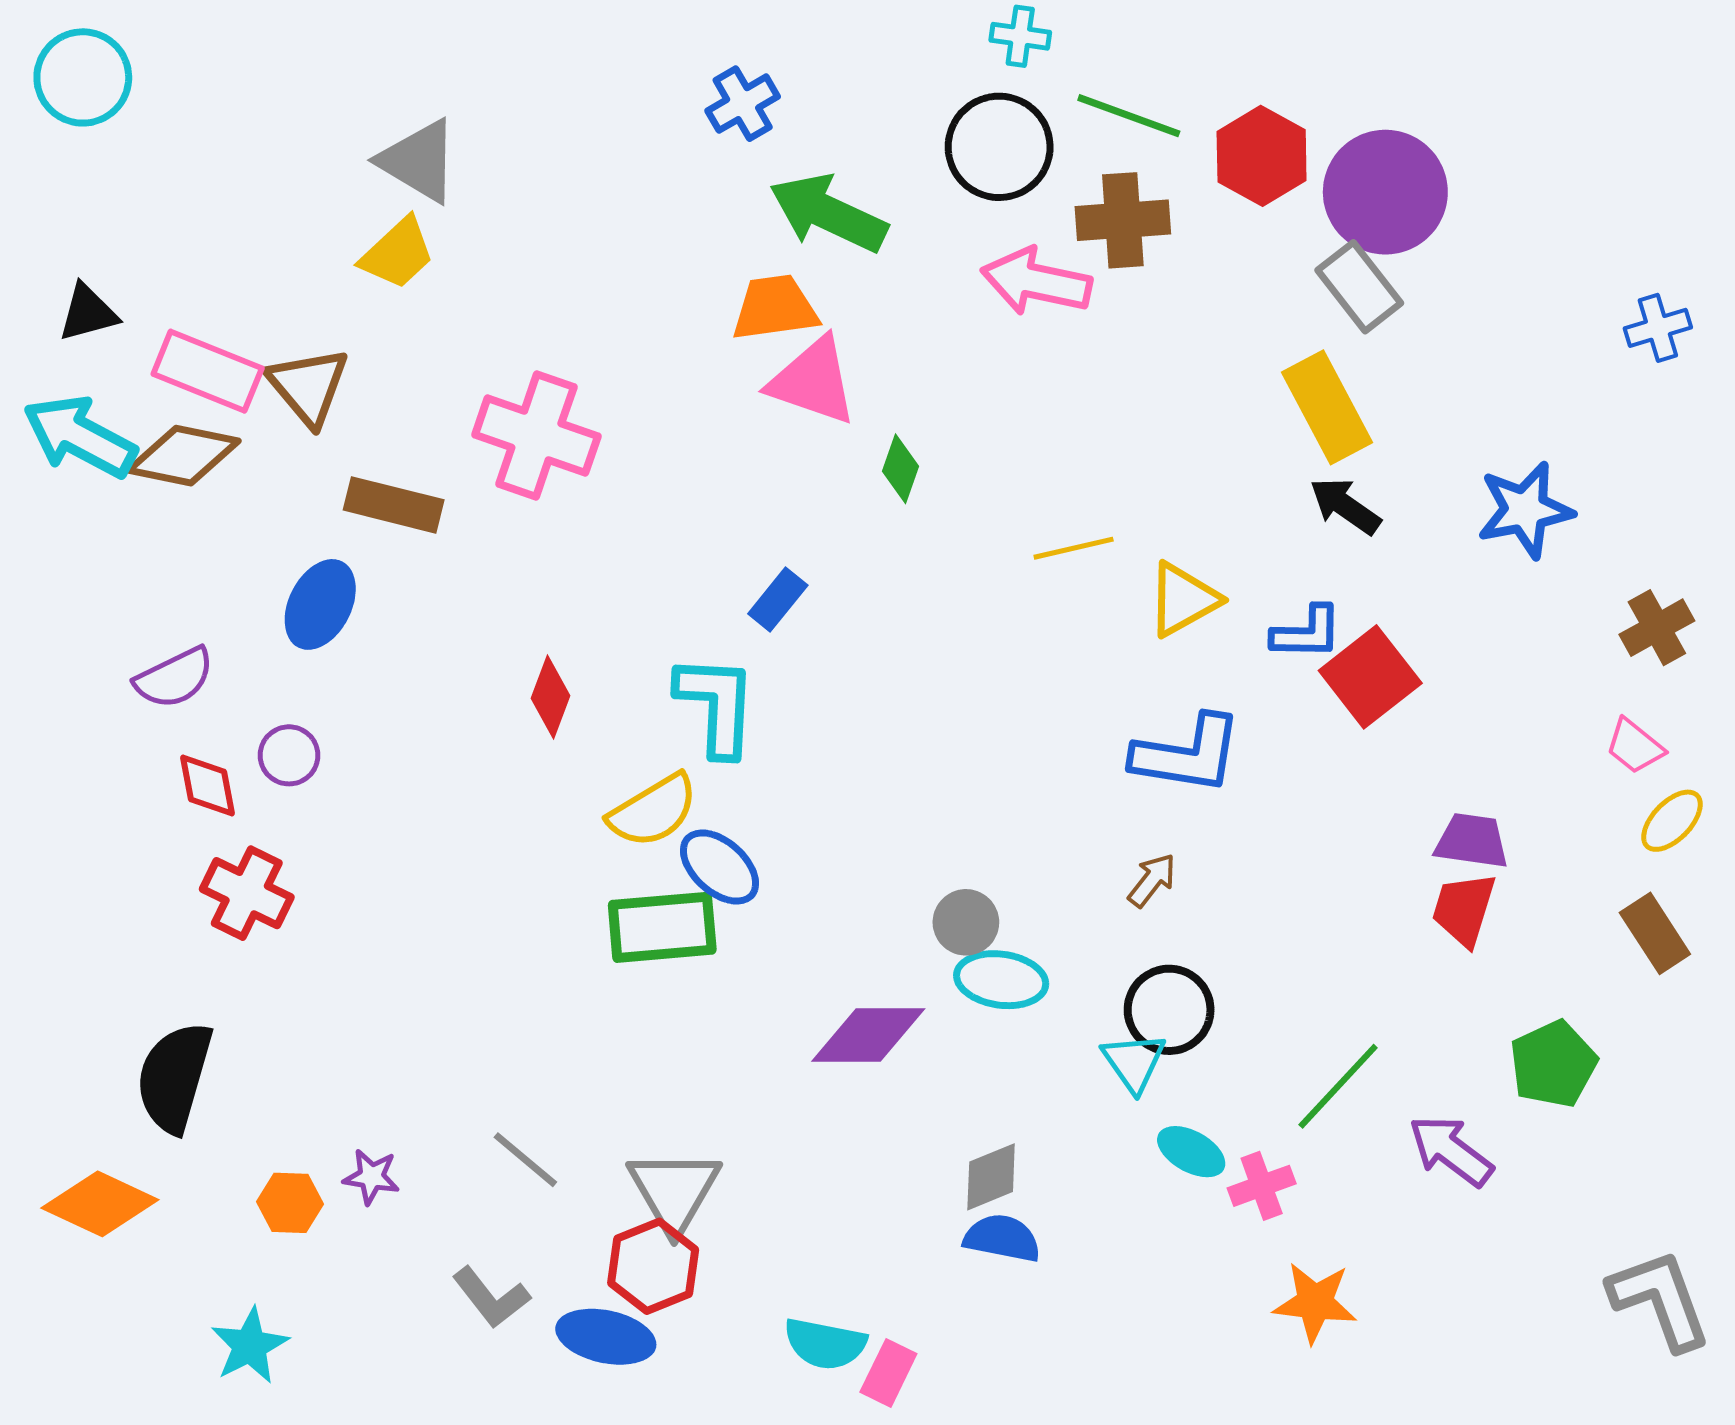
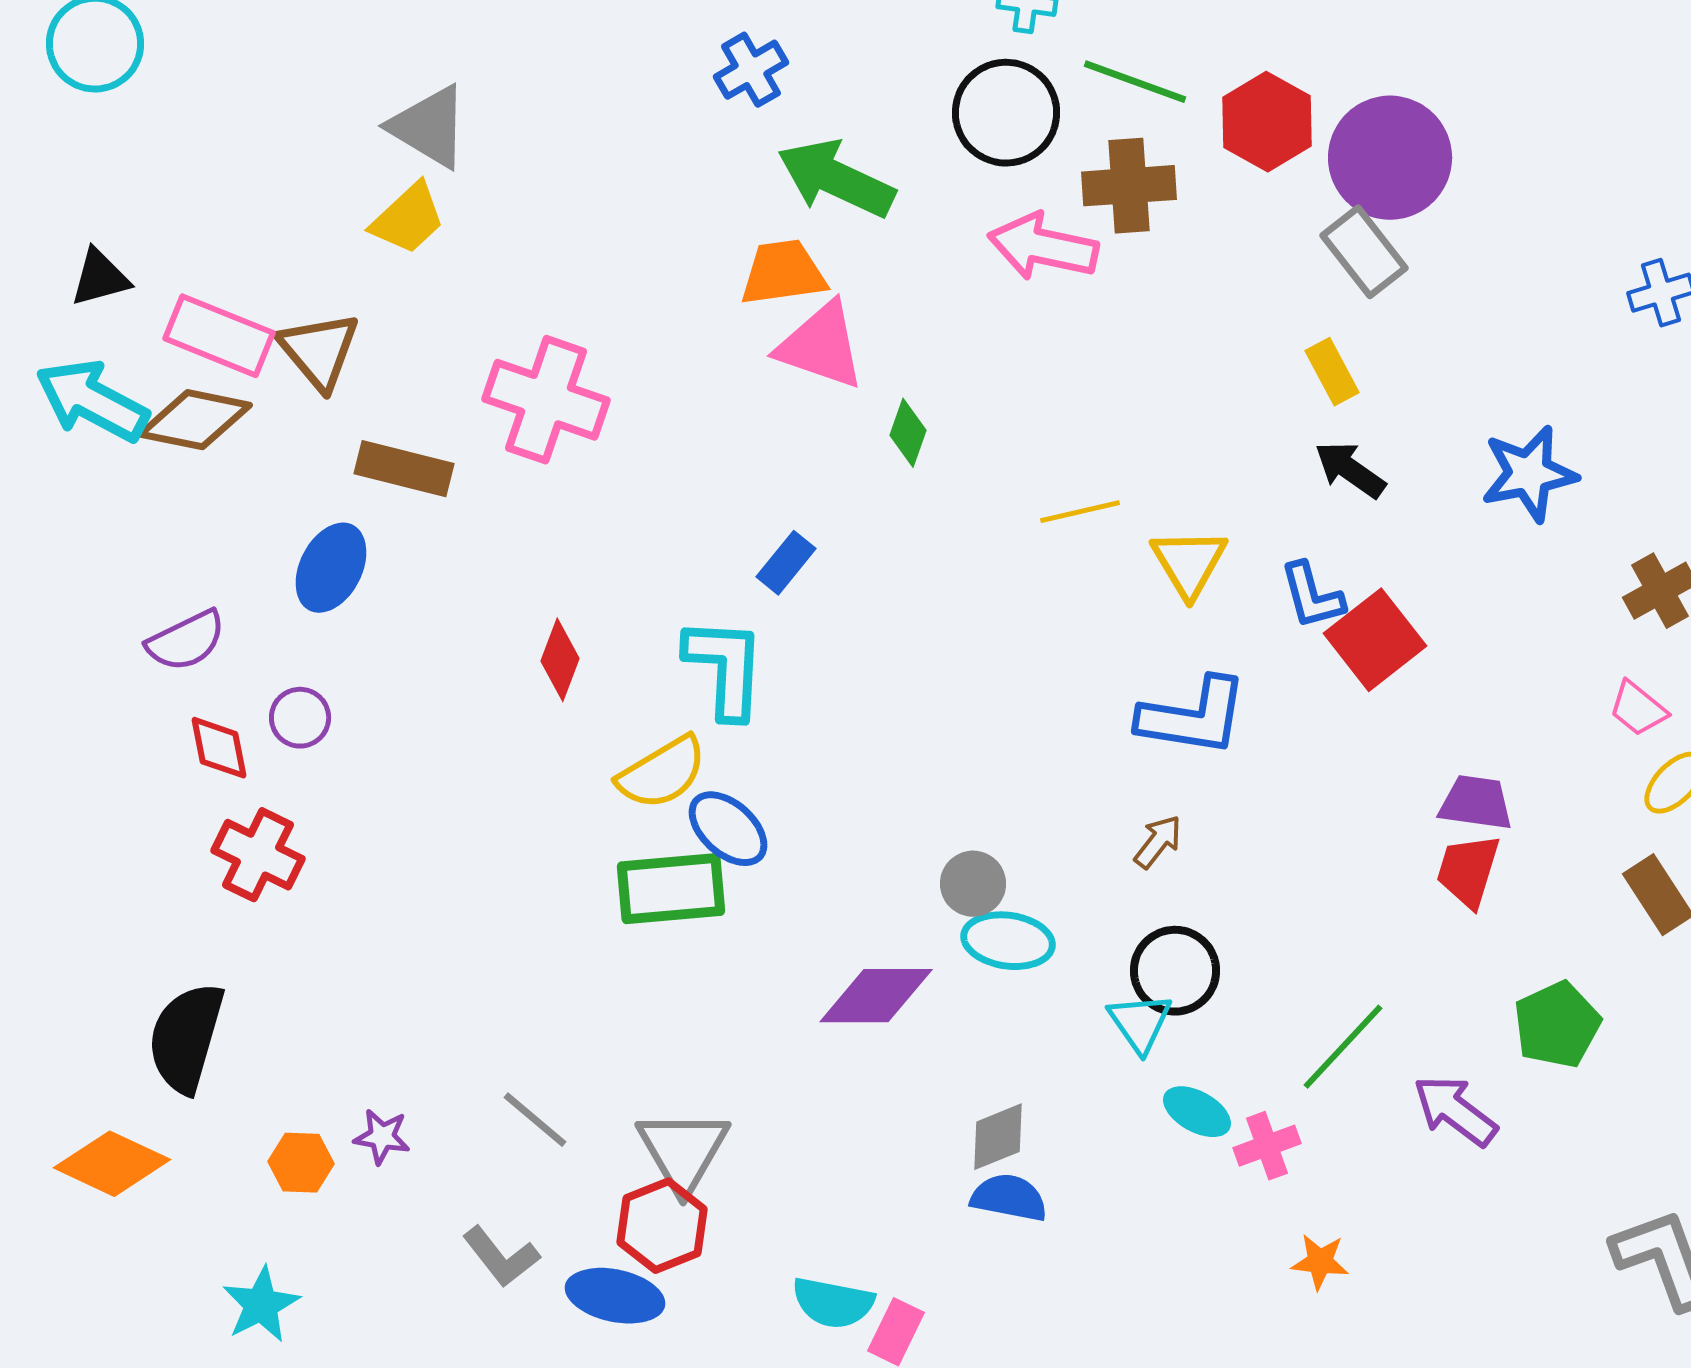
yellow rectangle: (1327, 407) -> (1332, 372), size x0.6
yellow triangle: (1183, 599) -> (1189, 563), turned -32
blue L-shape: (1307, 633) -> (1312, 596), turned 74
orange star: (1315, 1303) -> (1320, 1262), size x0.7

